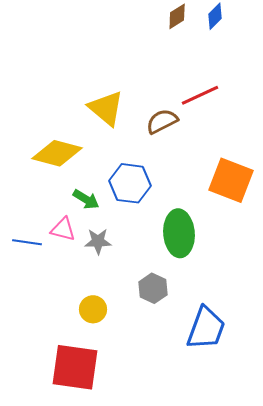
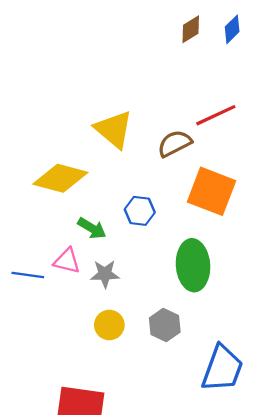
orange square: (231, 180) -> (211, 191), moved
blue hexagon: (130, 183) -> (140, 211), size x0.7
yellow circle: (93, 309) -> (109, 325), moved

